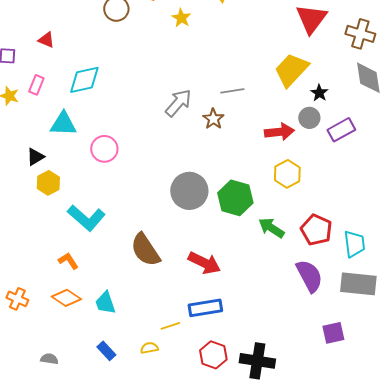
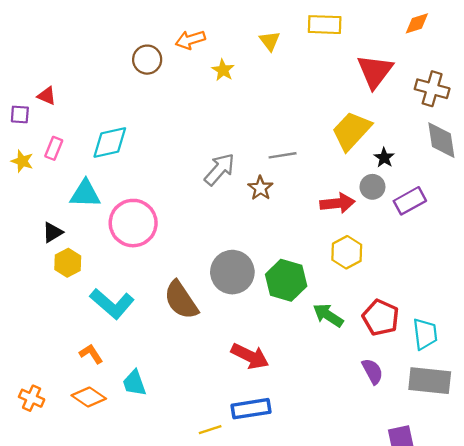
red triangle: (46, 40) -> (47, 96), moved
pink circle: (104, 149) -> (133, 223), size x1.5
brown semicircle: (145, 250) -> (181, 300), moved
purple semicircle: (309, 276) -> (372, 371), size x0.7
cyan trapezoid: (105, 303) -> (134, 383), moved

